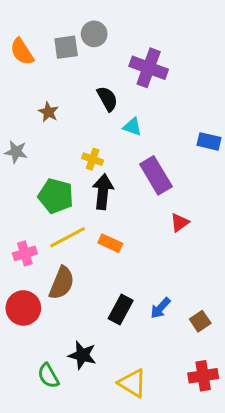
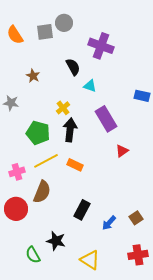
yellow cross: (93, 159) -> (63, 108), turned 32
blue arrow: (160, 308) -> (109, 223), moved

